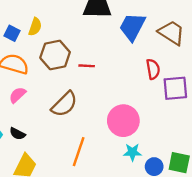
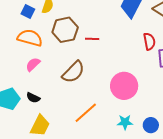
orange line: (79, 152) -> (86, 113), turned 30
cyan star: (132, 152) -> (125, 122), moved

